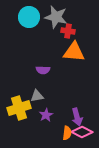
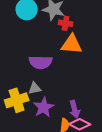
purple semicircle: (43, 70) -> (41, 62), size x1.6
purple star: (46, 115) -> (44, 107), size x1.5

